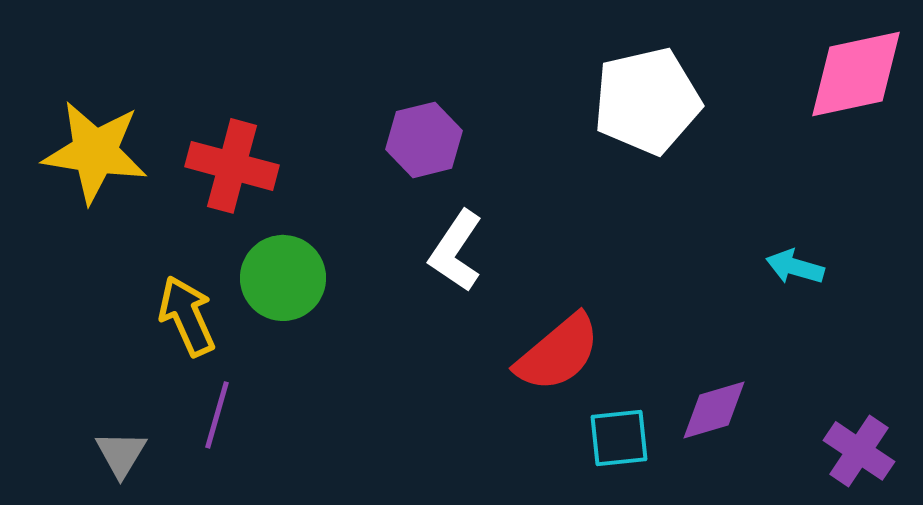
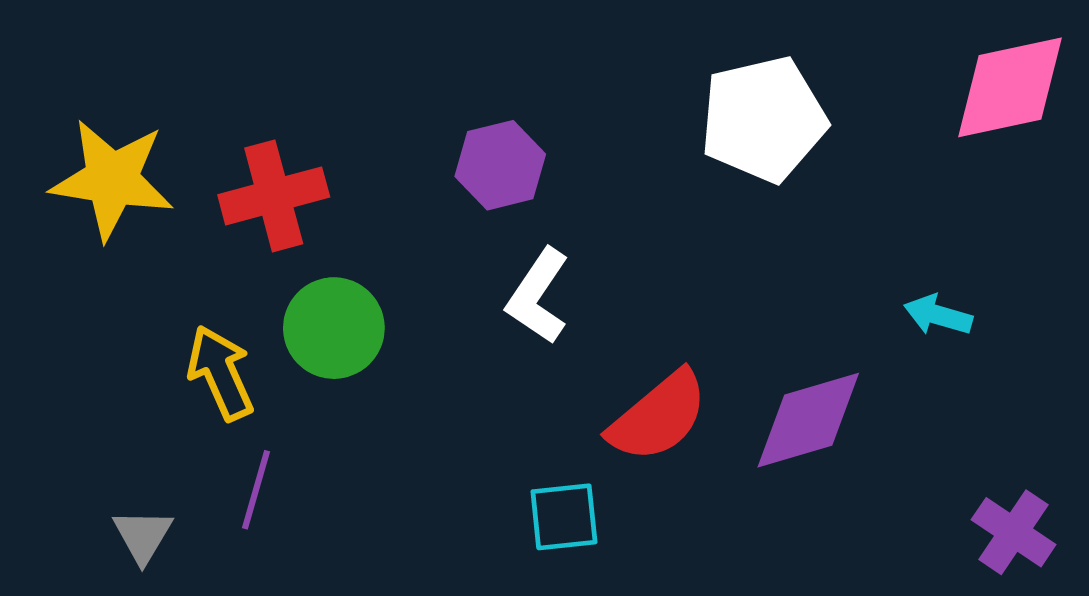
red cross: (232, 166) -> (274, 196), turned -30
purple diamond: (714, 410) -> (808, 420), moved, size x1.4
cyan square: (619, 438) -> (564, 517), moved

